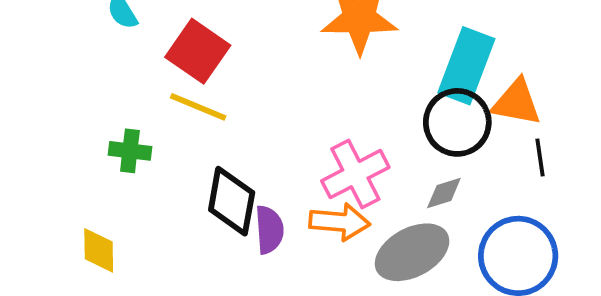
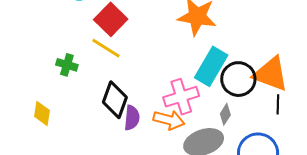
cyan rectangle: (466, 66) -> (211, 66), moved
orange triangle: (517, 102) -> (271, 74), size x1.4
gray diamond: (444, 193) -> (225, 114), turned -50

